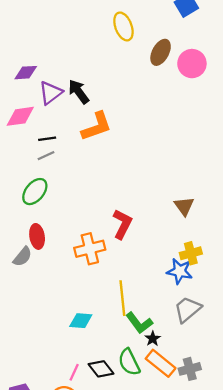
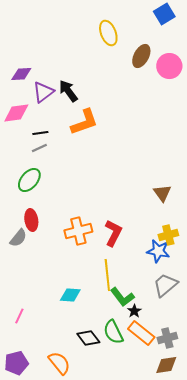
red L-shape: (122, 224) -> (113, 233), moved
pink line: (74, 372) -> (19, 316), moved

